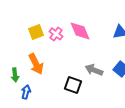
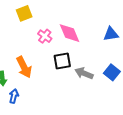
yellow square: (36, 32) -> (24, 13), moved
black square: (73, 85) -> (62, 61), moved, turned -30

